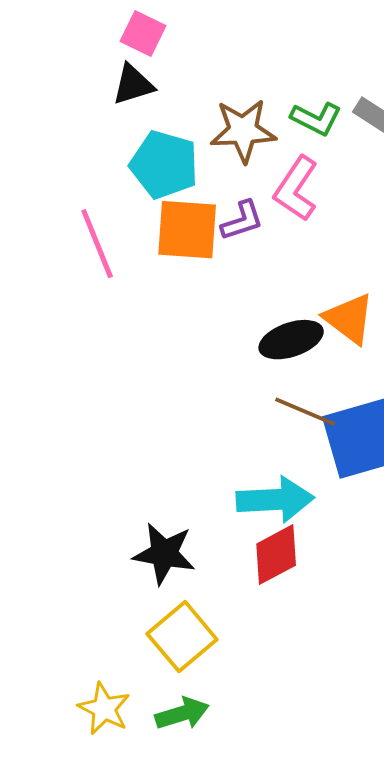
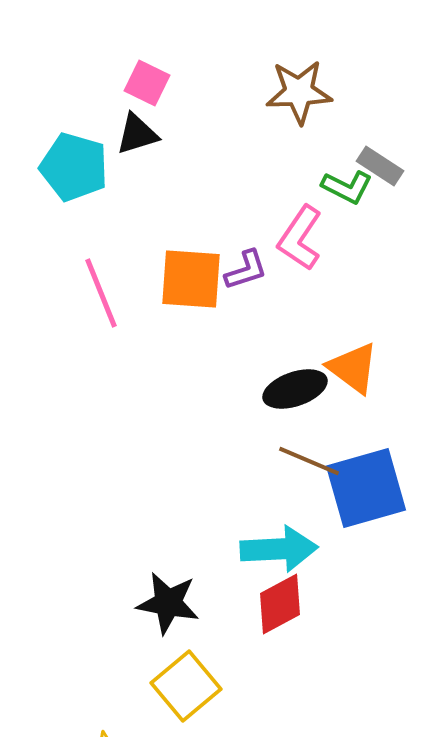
green L-shape: (316, 119) -> (347, 187), moved
brown star: (243, 131) -> (299, 92), moved
cyan pentagon: (164, 165) -> (74, 167), moved

